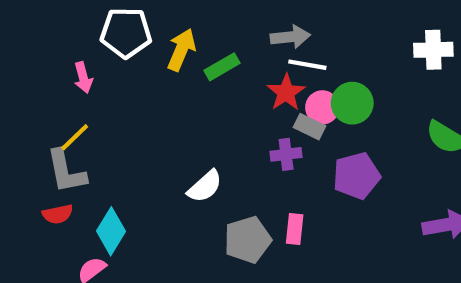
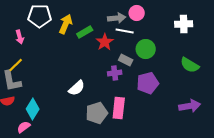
red star: (286, 92) -> (105, 42), moved
pink circle: (322, 107) -> (137, 13), moved
pink rectangle: (295, 229) -> (119, 108), size x1.5

